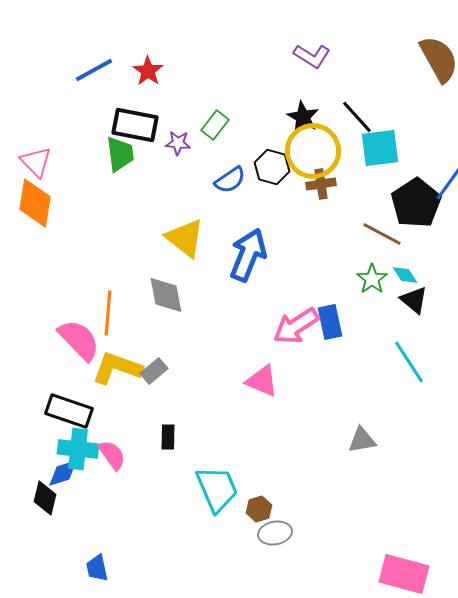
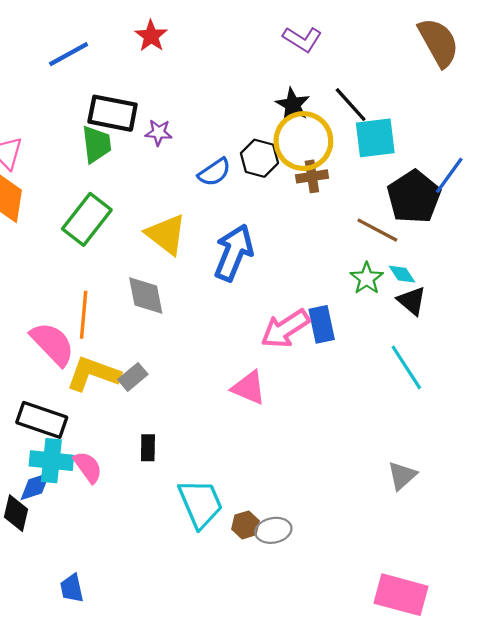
red star: (148, 71) -> (151, 36), moved
green rectangle: (215, 125) -> (87, 219), moved, size x1.6
gray triangle: (362, 440) -> (402, 476), moved, turned -32
gray ellipse: (275, 533) -> (273, 530), moved

